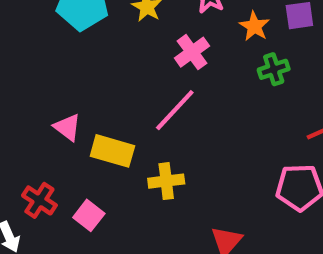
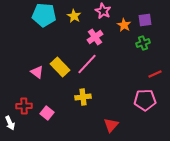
green cross: (274, 69) -> (143, 43), moved
yellow rectangle: (112, 151) -> (60, 67), moved, turned 30
red cross: (39, 200) -> (24, 106), turned -35

